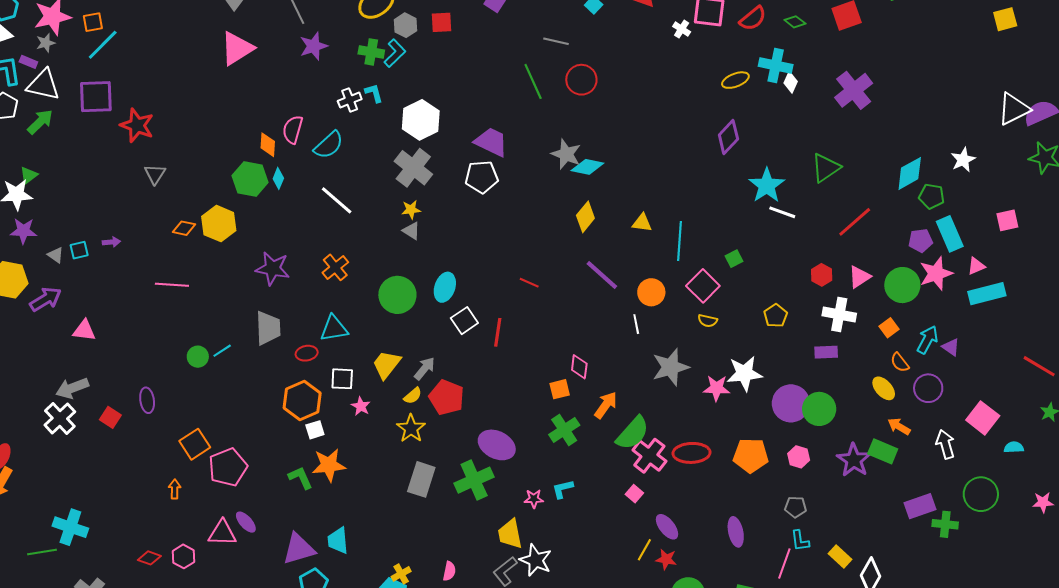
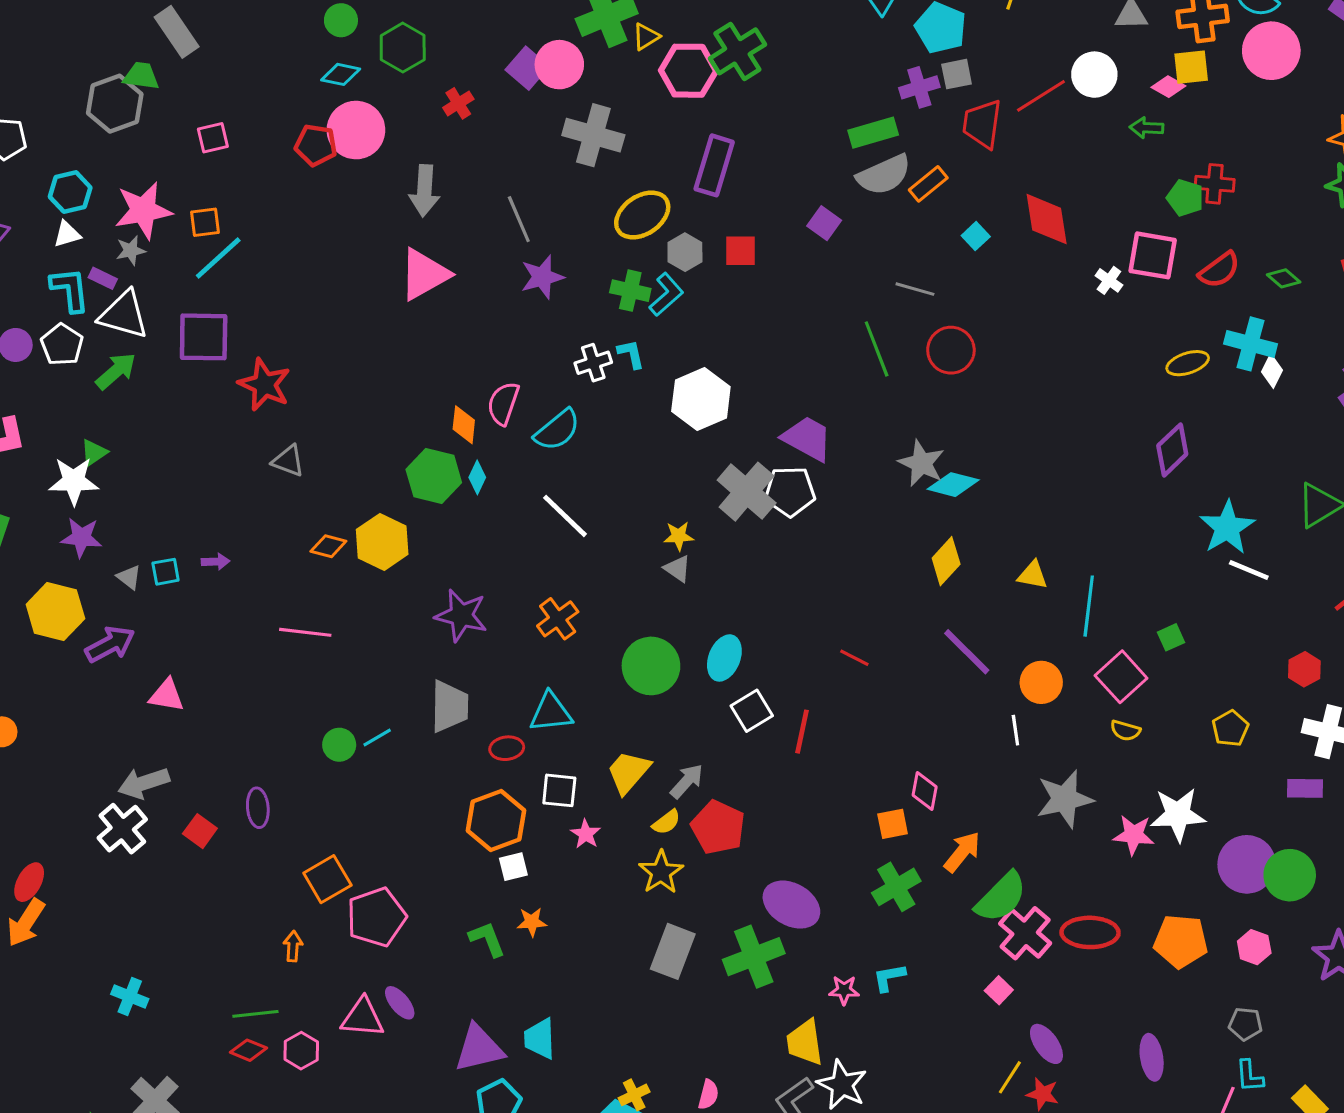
gray cross: (413, 168) -> (747, 492), moved
gray triangle: (155, 174) -> (288, 461), turned -45
orange star: (329, 465) -> (532, 922), size x0.6
cyan cross: (70, 527) -> (130, 997), size x0.7
green line: (42, 552) -> (255, 1014), moved

